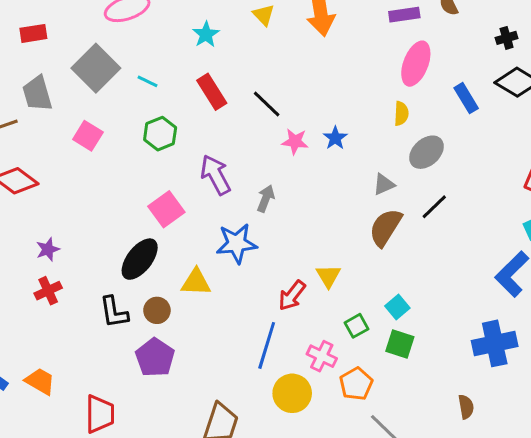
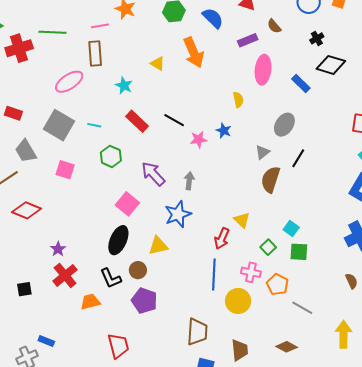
red rectangle: (33, 33) -> (13, 113), turned 42
yellow semicircle: (401, 114) -> (238, 100), moved
red cross: (48, 291) -> (65, 275), size x1.4
orange trapezoid: (40, 381) -> (90, 302), moved, turned -30

